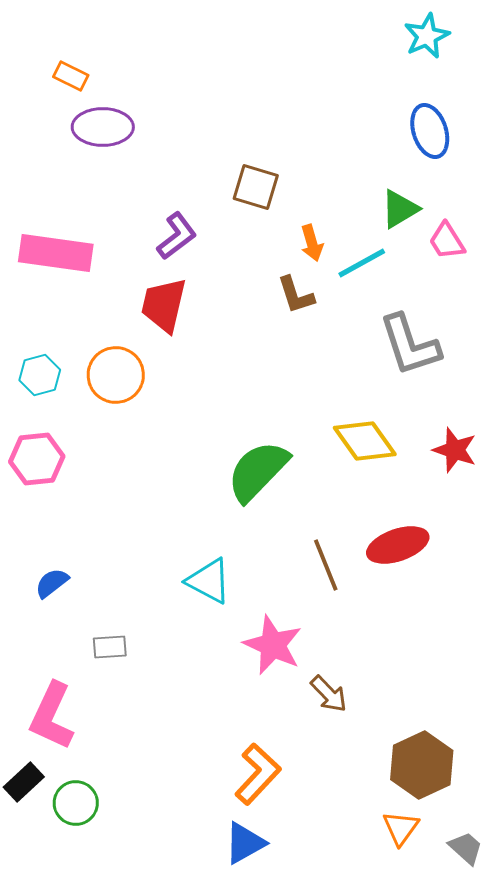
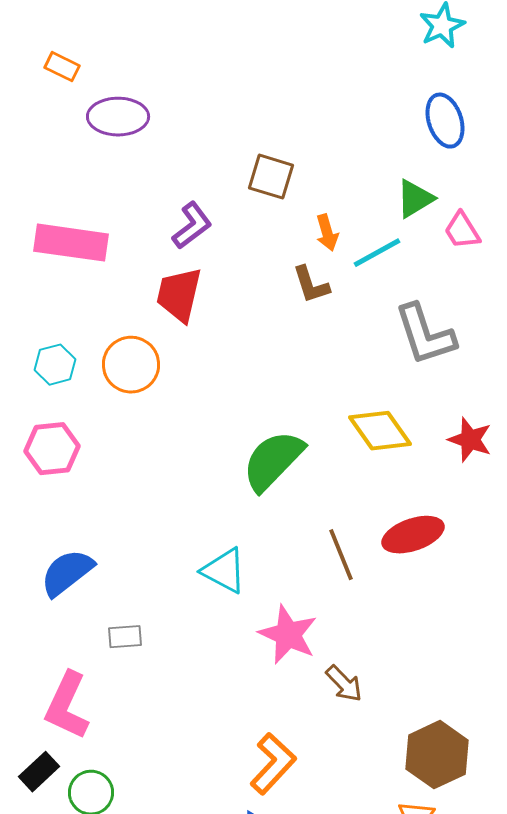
orange rectangle: (71, 76) -> (62, 67), moved
blue semicircle: (52, 583) -> (67, 573), size x1.6

